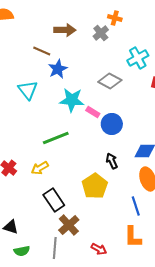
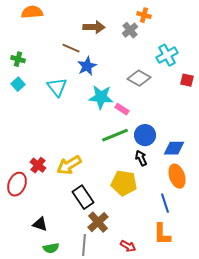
blue circle: (112, 124) -> (145, 135), moved
green line: (56, 138) -> (115, 135), moved
yellow arrow: (40, 168) -> (69, 165), size x1.4
yellow pentagon: (95, 186) -> (124, 183), turned -30

